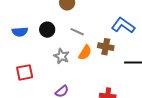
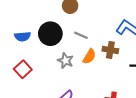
black circle: (47, 30) -> (50, 34), size x1.5
red square: (25, 72) -> (23, 69), moved, turned -30

